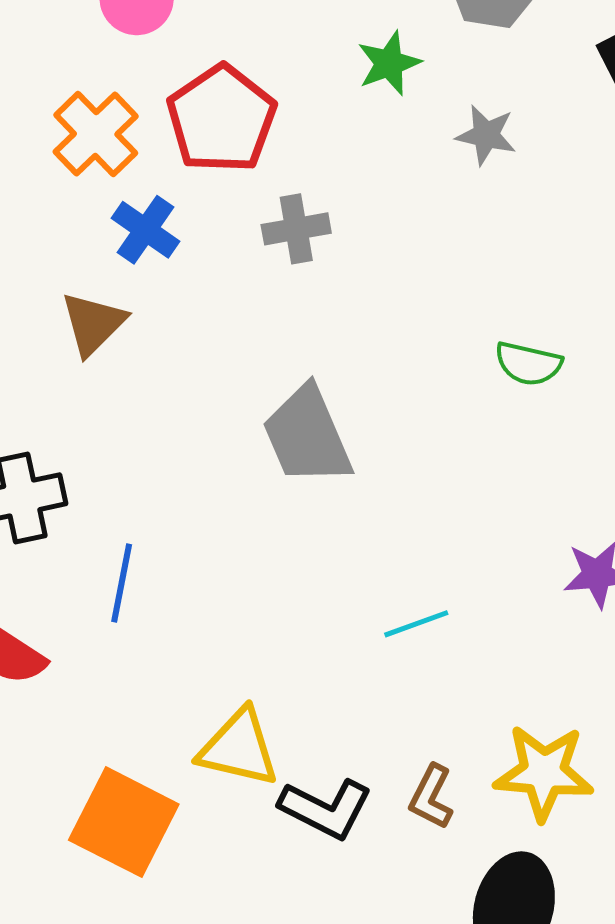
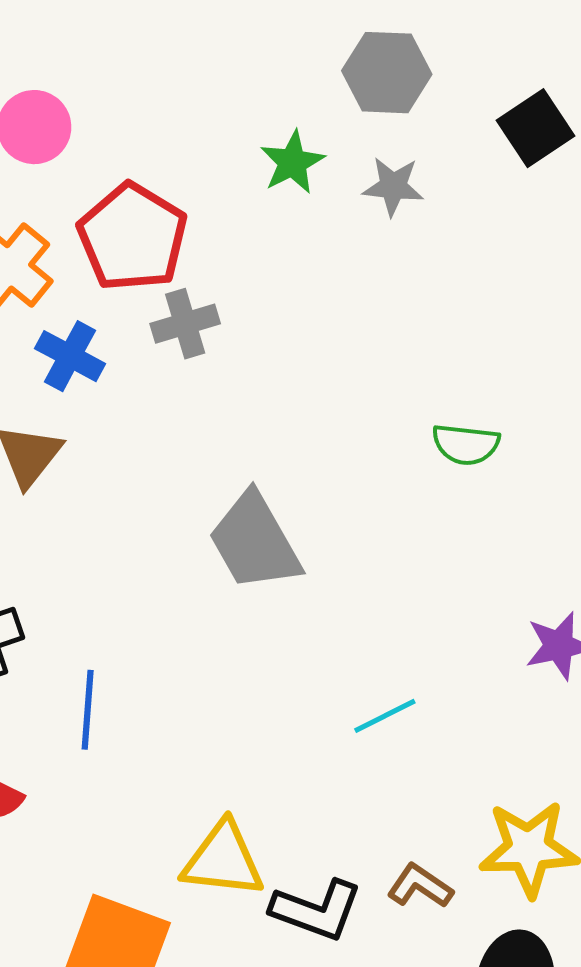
gray star: (486, 135) -> (393, 186), moved
gray cross: (296, 229) -> (185, 324), moved
brown L-shape: (431, 797) -> (420, 886), turned 104

